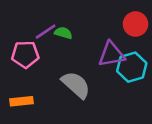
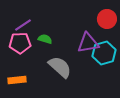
purple line: (46, 32) -> (23, 25), moved
green semicircle: (63, 33) -> (45, 39), moved

